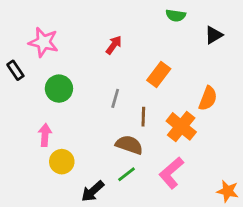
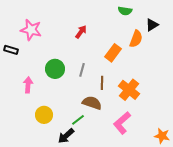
black rectangle: (15, 70) -> (11, 50), turned -40
green circle: (59, 89) -> (55, 69), moved
orange semicircle: (208, 98) -> (136, 39), moved
pink arrow: (45, 135) -> (28, 85), moved
green line: (126, 174) -> (78, 120), moved

